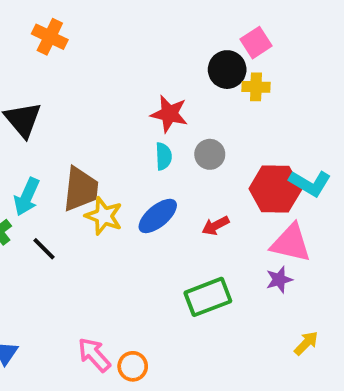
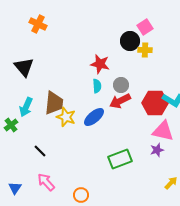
red arrow: (216, 226) -> (120, 101), moved, size x1.5
black line: (44, 249) -> (40, 151), moved
pink arrow: (94, 355) -> (46, 182), moved

